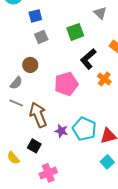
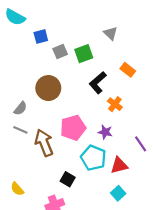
gray square: (41, 37) -> (60, 52), moved
brown circle: (30, 65) -> (48, 88), moved, size x1.5
pink pentagon: (66, 84) -> (73, 128), moved
purple star: (61, 131) -> (105, 132), moved
black square: (34, 146) -> (68, 179), moved

